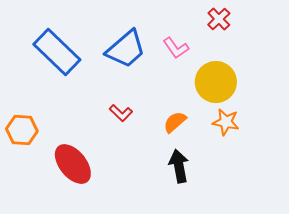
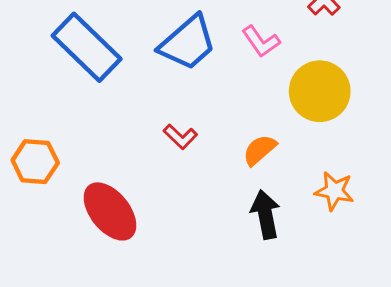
orange star: (226, 122) -> (334, 191), moved

